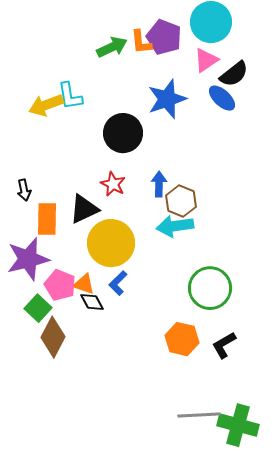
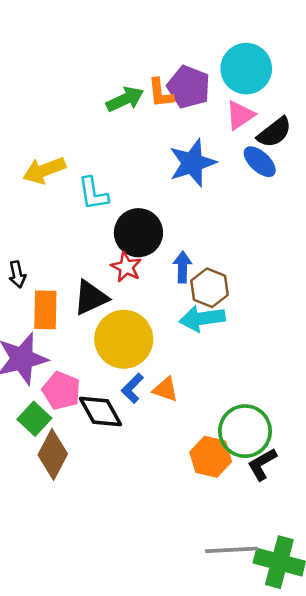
cyan L-shape: (70, 96) -> (93, 194), moved
black circle: (123, 133) -> (138, 233), moved
orange triangle: (84, 284) -> (165, 389), moved
green circle: (210, 288) -> (245, 431), moved
black diamond: (92, 302) -> (100, 412), size x1.5

